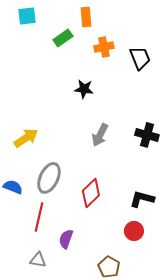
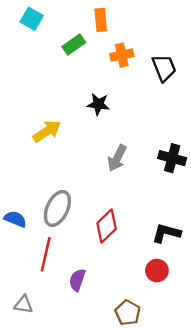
cyan square: (27, 16) -> (32, 19), turned 36
yellow arrow: (26, 138) -> (47, 131), moved
gray triangle: (38, 260) -> (23, 305), moved

